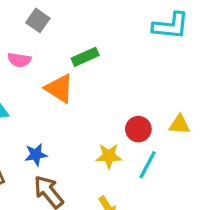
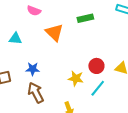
green rectangle: (85, 57) -> (85, 18), moved

